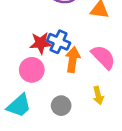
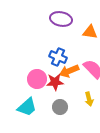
red star: (41, 43) -> (55, 82), moved
orange arrow: (73, 60) -> (69, 71), turned -120

